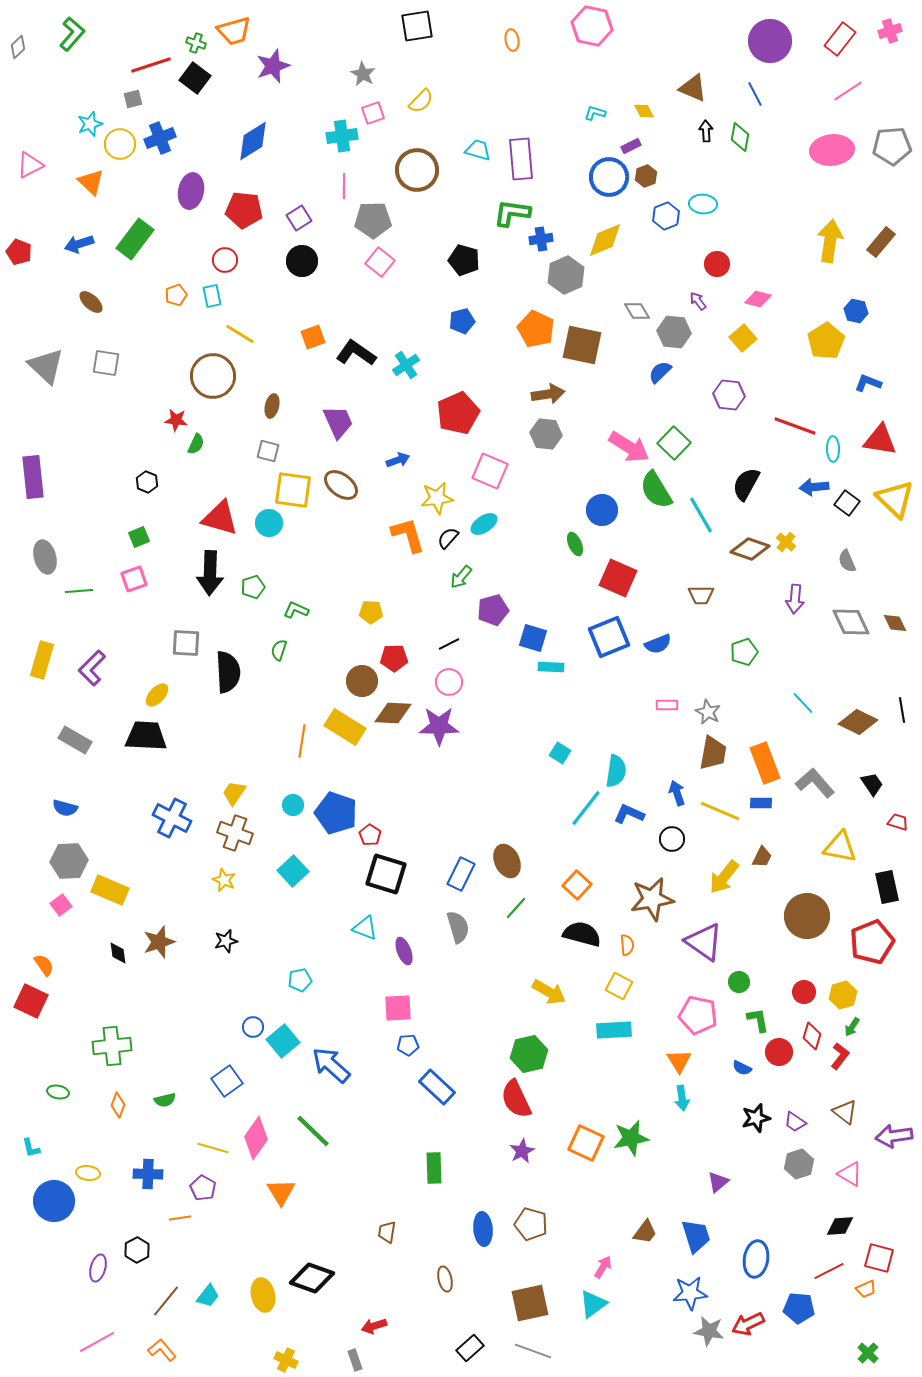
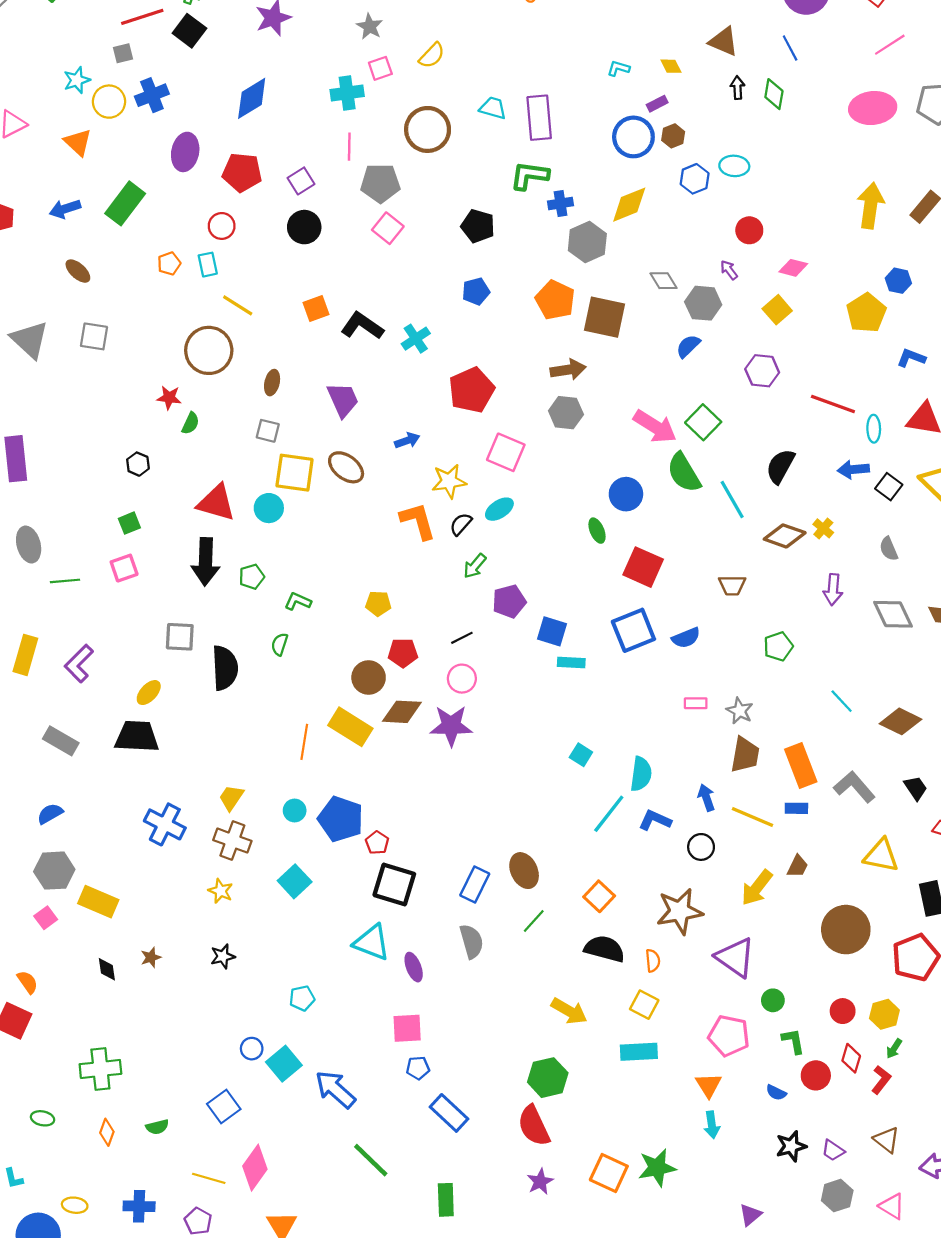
blue semicircle: (65, 808) -> (50, 814), turned 135
cyan triangle: (365, 928) -> (372, 942), size x1.4
brown star: (159, 942) -> (151, 957), size x0.6
green line: (313, 1131) -> (371, 1160), moved

